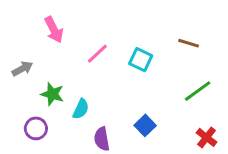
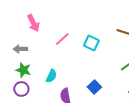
gray arrow: (22, 69) -> (20, 49), moved, turned -152
green star: (52, 94) -> (23, 70), moved

